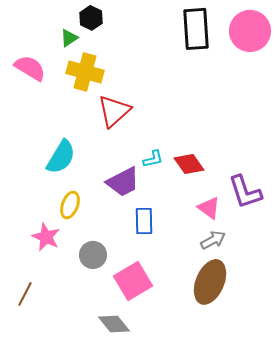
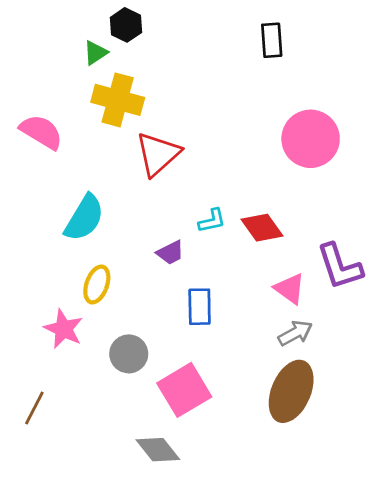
black rectangle: (196, 29) -> (272, 40), size x0.6
pink circle: (250, 31) -> (311, 139), moved
pink semicircle: (30, 68) -> (41, 132), moved
purple trapezoid: (123, 182) -> (170, 253), size x0.6

